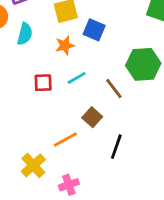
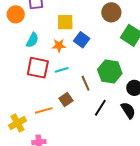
cyan semicircle: (25, 34) -> (32, 40), moved
red square: (43, 83) -> (38, 68), size x1.6
black line: (116, 147) -> (100, 108), moved

